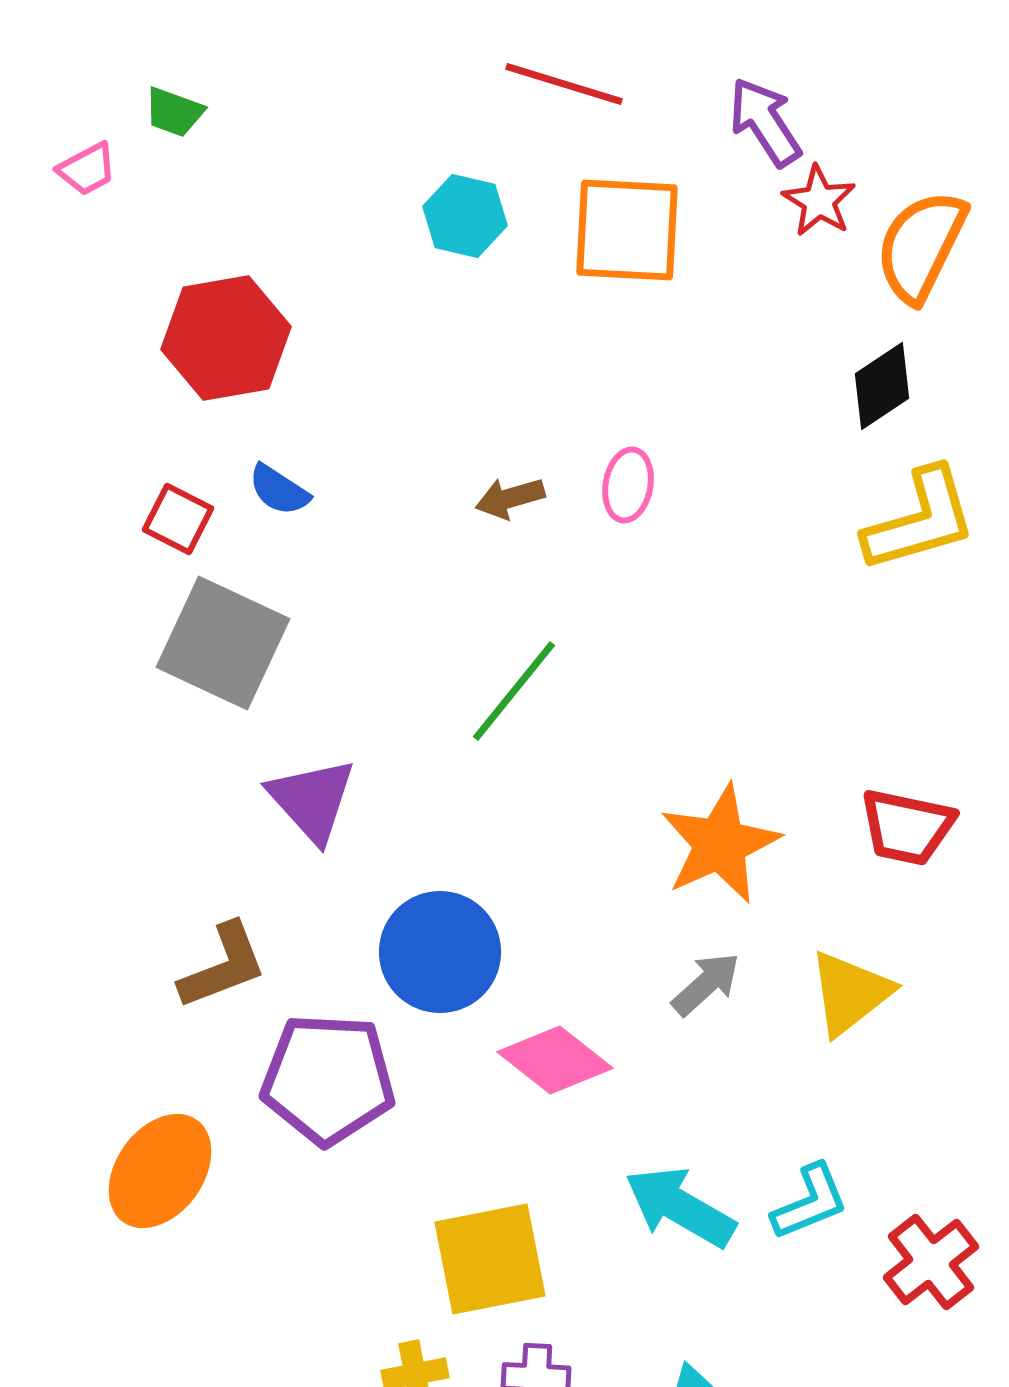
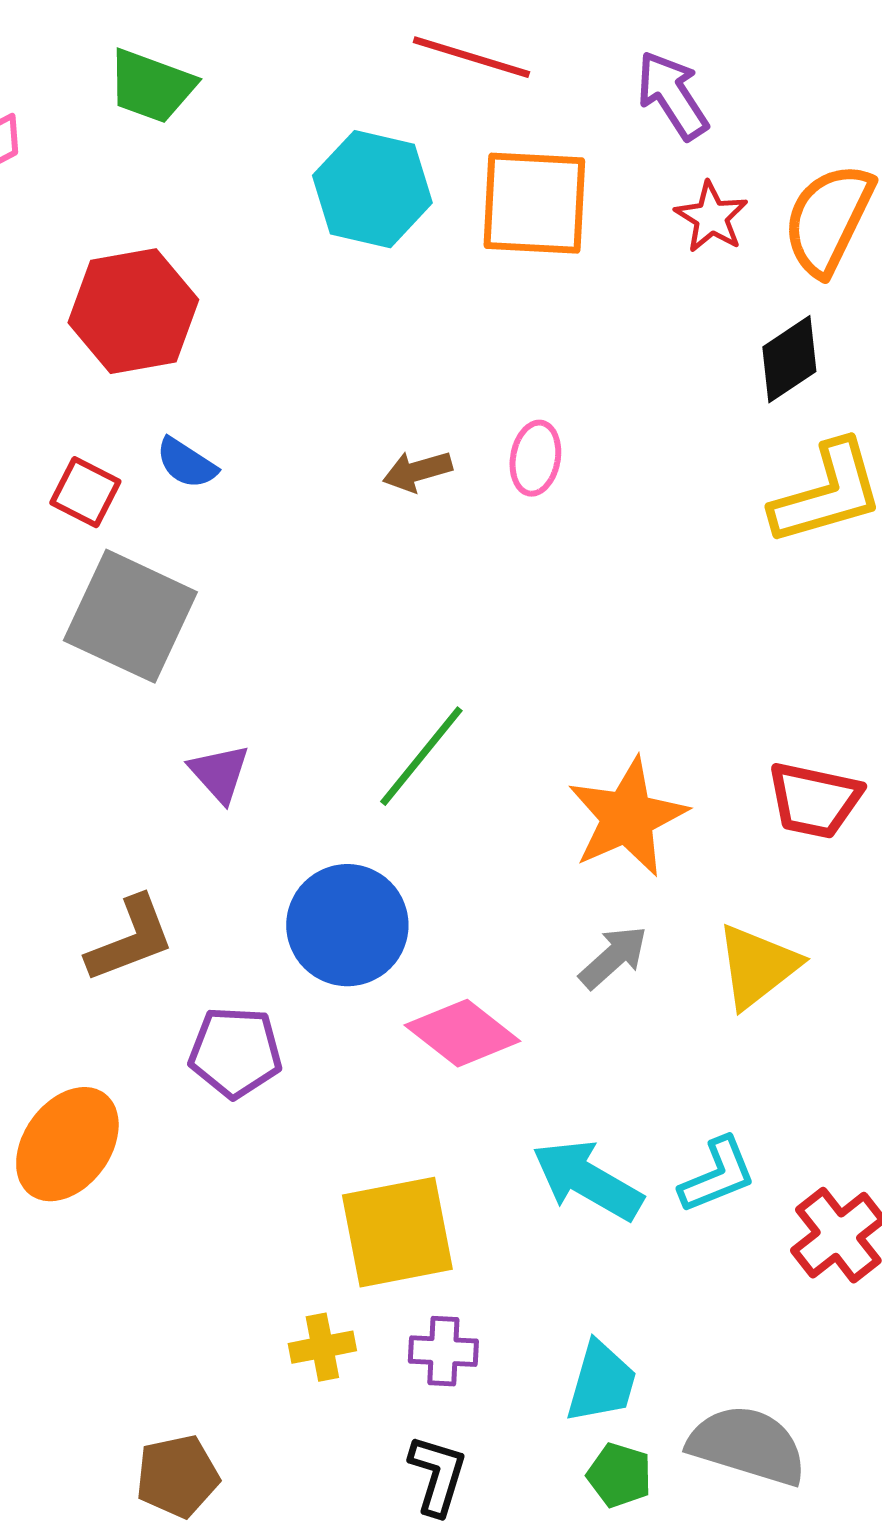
green trapezoid: (174, 112) -> (151, 86), moved, size x1.5
red star: (819, 201) -> (711, 217), moved
cyan hexagon: (465, 216) -> (372, 189), size x1.4
green line: (514, 691) -> (421, 756), moved
purple triangle: (312, 800) -> (219, 773), size x0.7
purple pentagon: (328, 1079) -> (235, 1052), size x0.7

